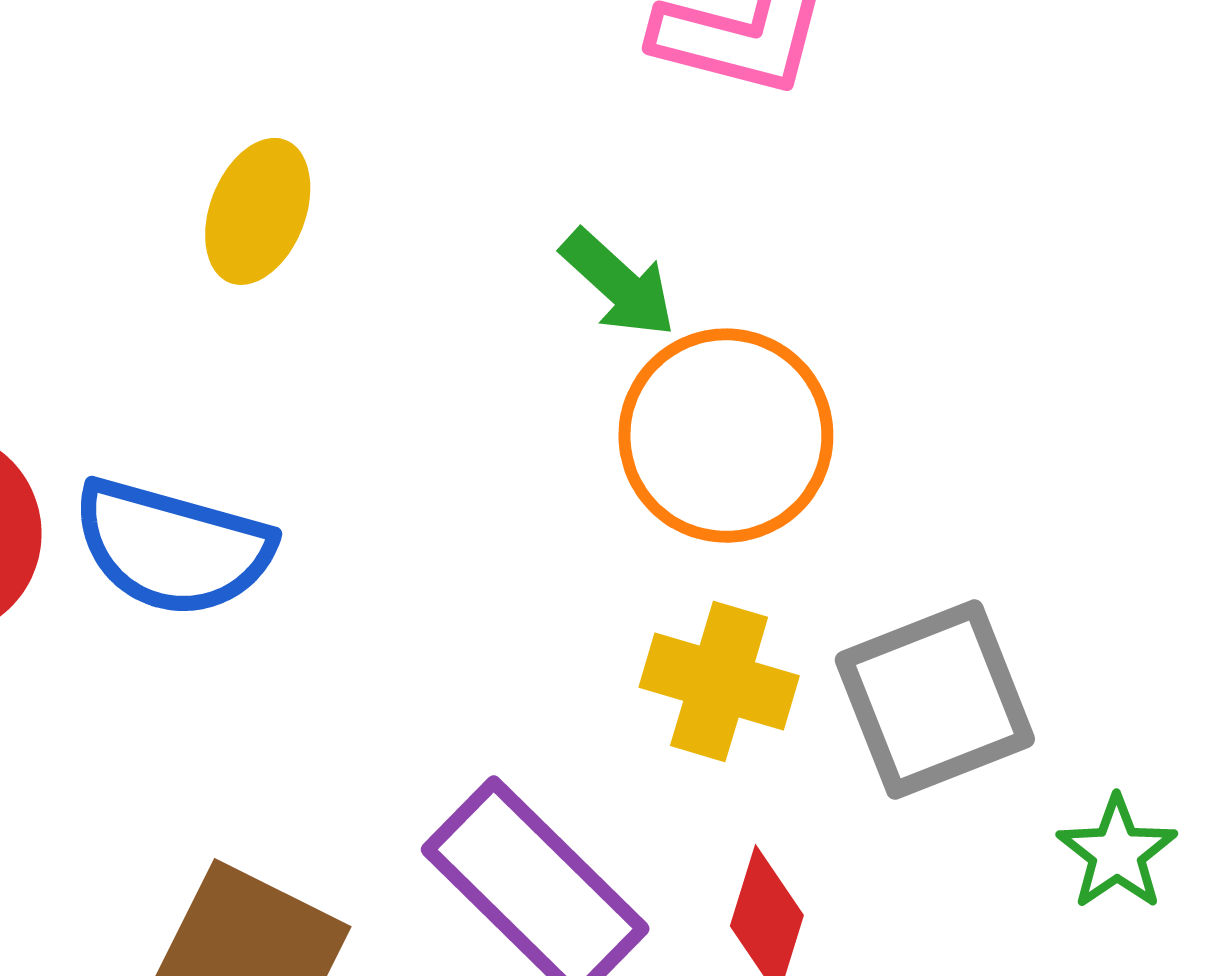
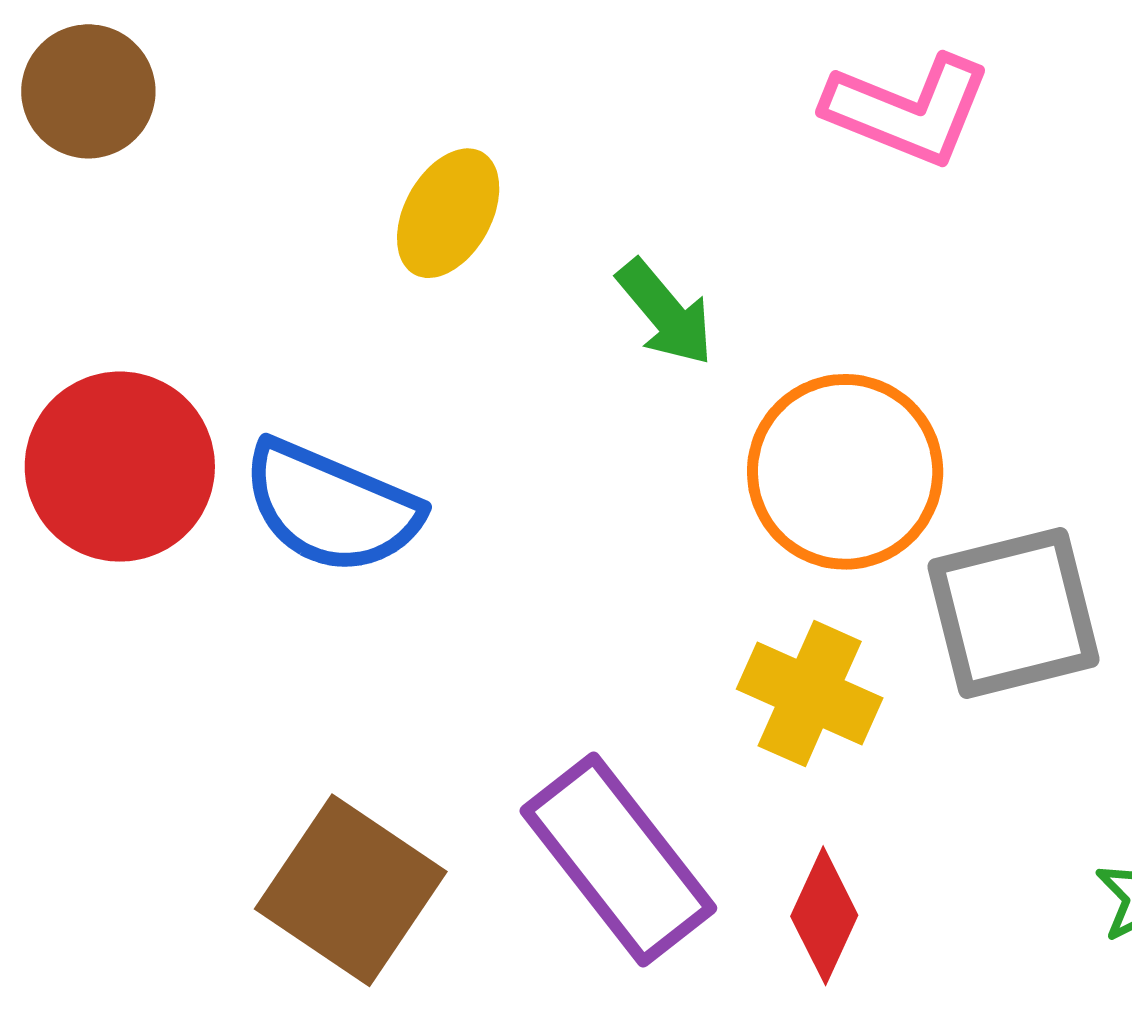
green arrow: (618, 283) -> (665, 313), moved
gray square: (935, 699) -> (1013, 613), moved

